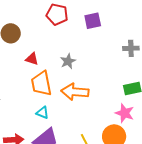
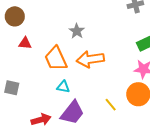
red triangle: (32, 59) -> (25, 43), moved

